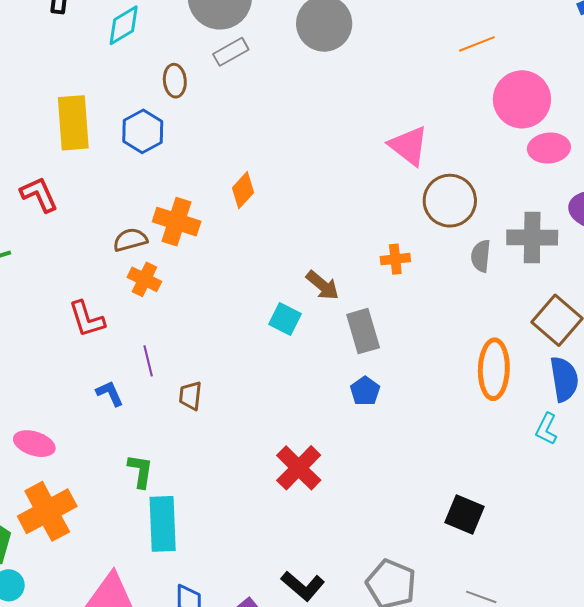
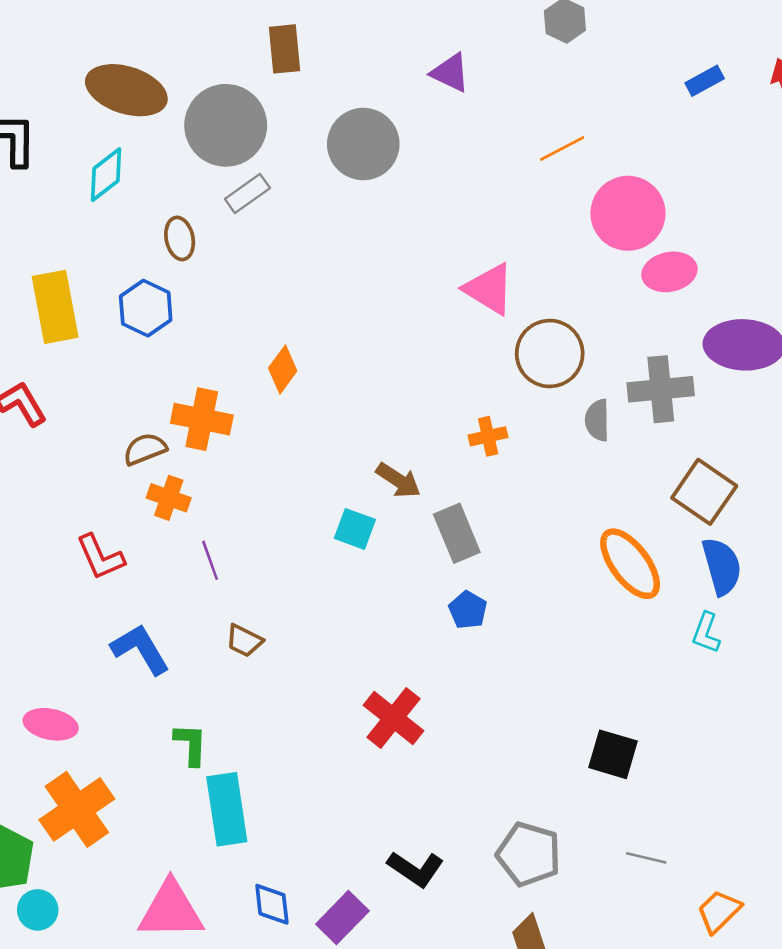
purple line: (148, 361) -> (210, 560), moved
orange ellipse: (494, 369) -> (630, 564), turned -32
blue L-shape: (110, 393) -> (140, 649), size x1.6
brown trapezoid: (190, 396) -> (244, 641), turned -64

